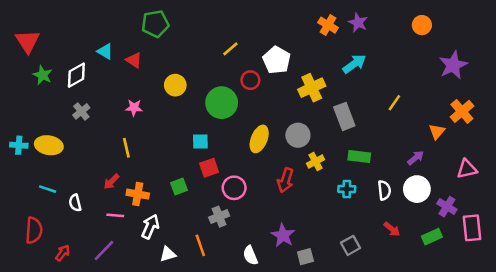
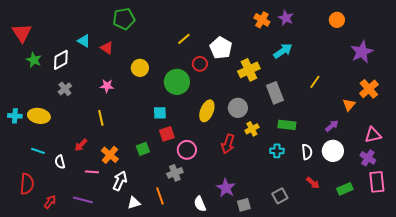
red arrow: (111, 182) -> (81, 145), moved
orange cross: (138, 194) -> (110, 155), turned 30
purple cross: (447, 207) -> (368, 158), moved
purple line: (104, 250) -> (83, 200), turned 60

